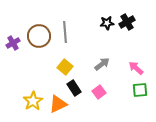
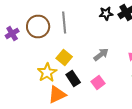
yellow star: (33, 101) -> (47, 72), moved

